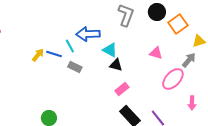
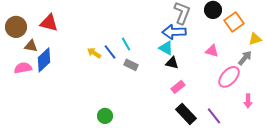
blue arrow: (88, 34) -> (174, 32), moved
blue line: (54, 54) -> (110, 52), turned 35
yellow arrow: (38, 55) -> (94, 53), turned -96

